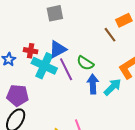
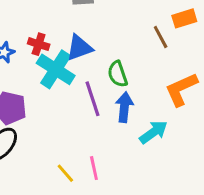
green semicircle: (85, 63) -> (118, 74), turned 30
purple line: (66, 69) -> (92, 99), moved
cyan arrow: (113, 87) -> (154, 132), moved

